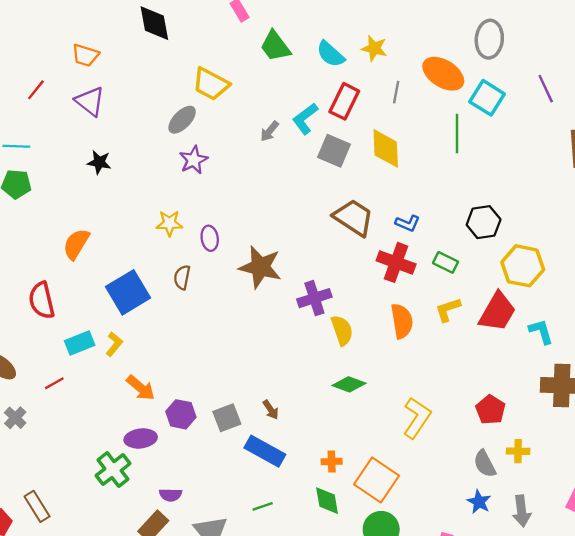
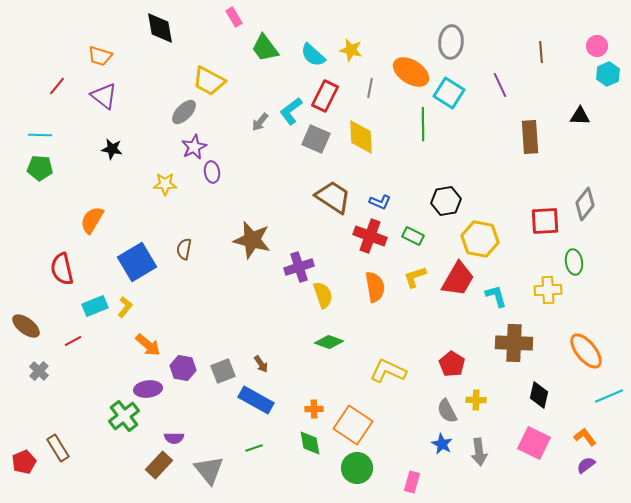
yellow star: (169, 223) -> (165, 184), moved
purple ellipse: (210, 238) -> (212, 172), moved
yellow L-shape: (417, 418) -> (388, 371), turned -99

